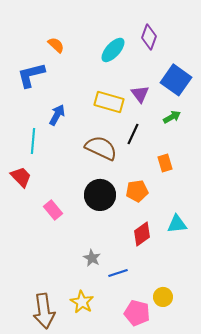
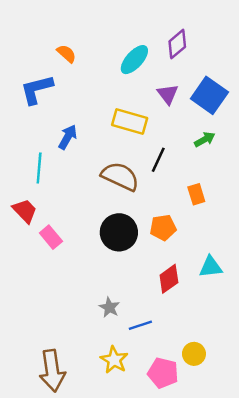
purple diamond: (149, 37) -> (177, 44), turned 30
purple triangle: (140, 94) -> (168, 94), moved
pink rectangle: (53, 210) -> (51, 237), moved
yellow star: (82, 302) -> (114, 360), moved

